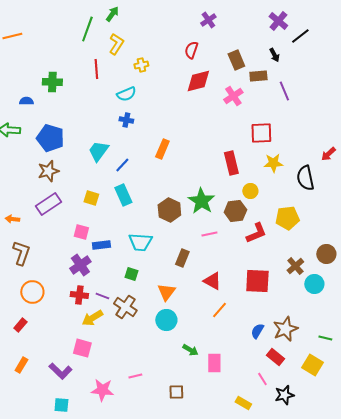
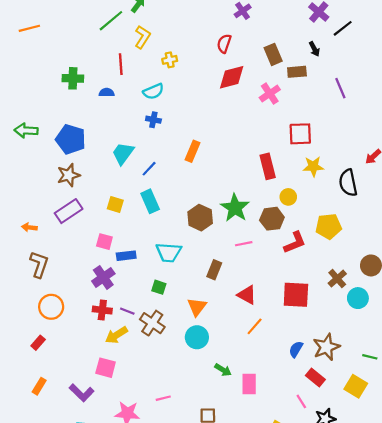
green line: (87, 29) -> (111, 21), turned 30
purple line: (284, 91) -> (340, 88), moved
blue semicircle: (26, 101) -> (107, 92), moved

